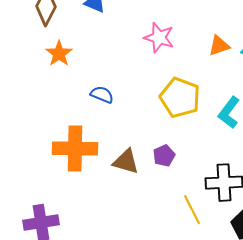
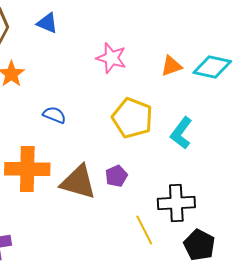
brown triangle: (126, 162) -> (78, 182), size x1.4

